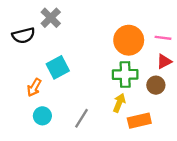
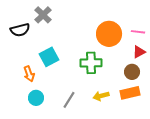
green cross: (125, 74) -> (91, 63), moved
orange arrow: (34, 87) -> (29, 74), turned -49
yellow arrow: (119, 103) -> (101, 96), moved, turned -126
orange rectangle: (139, 121) -> (130, 93), moved

